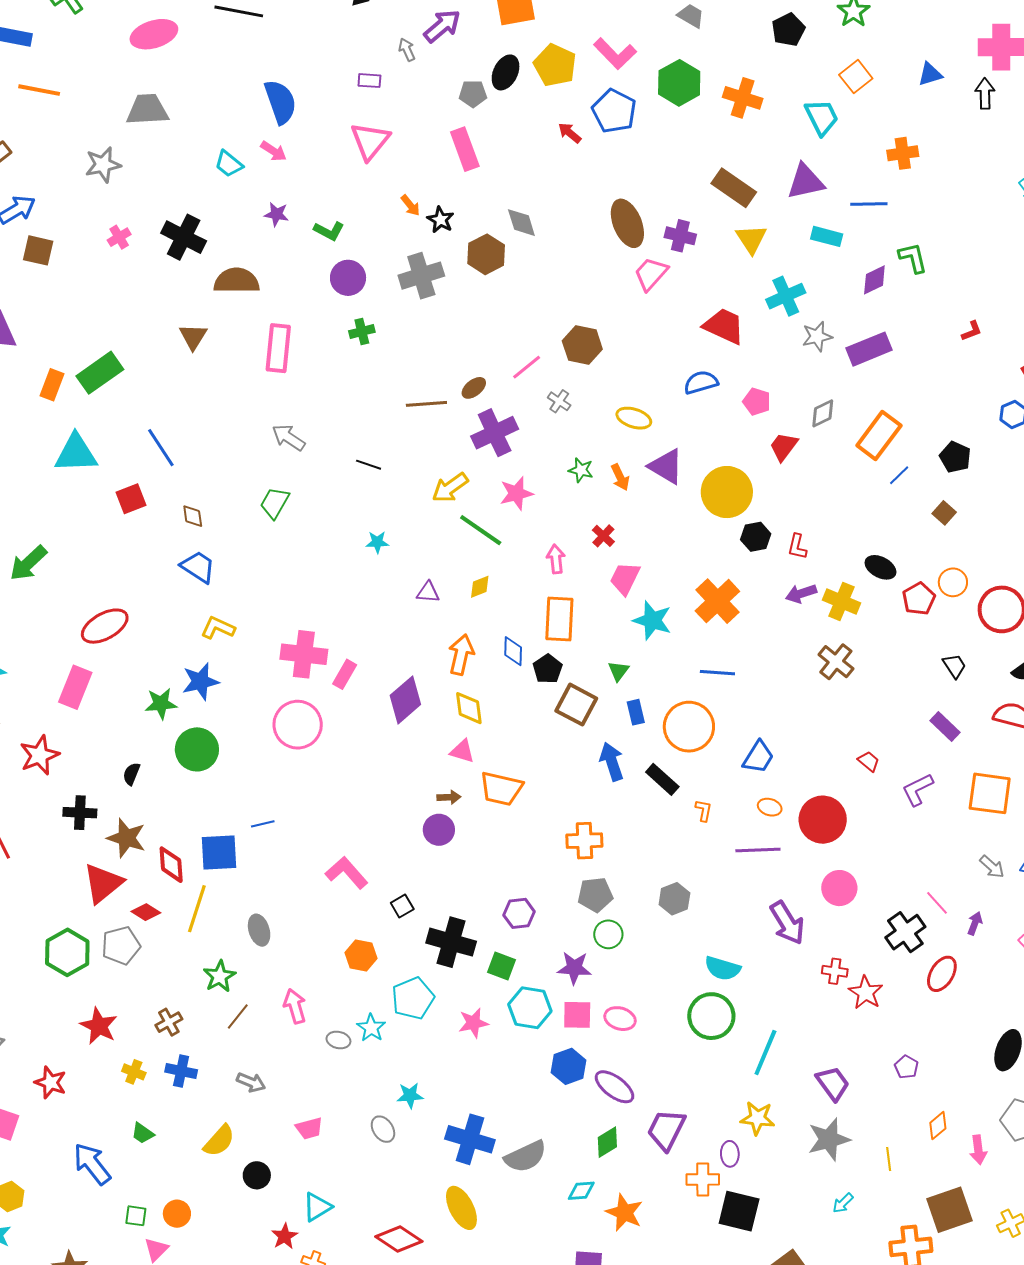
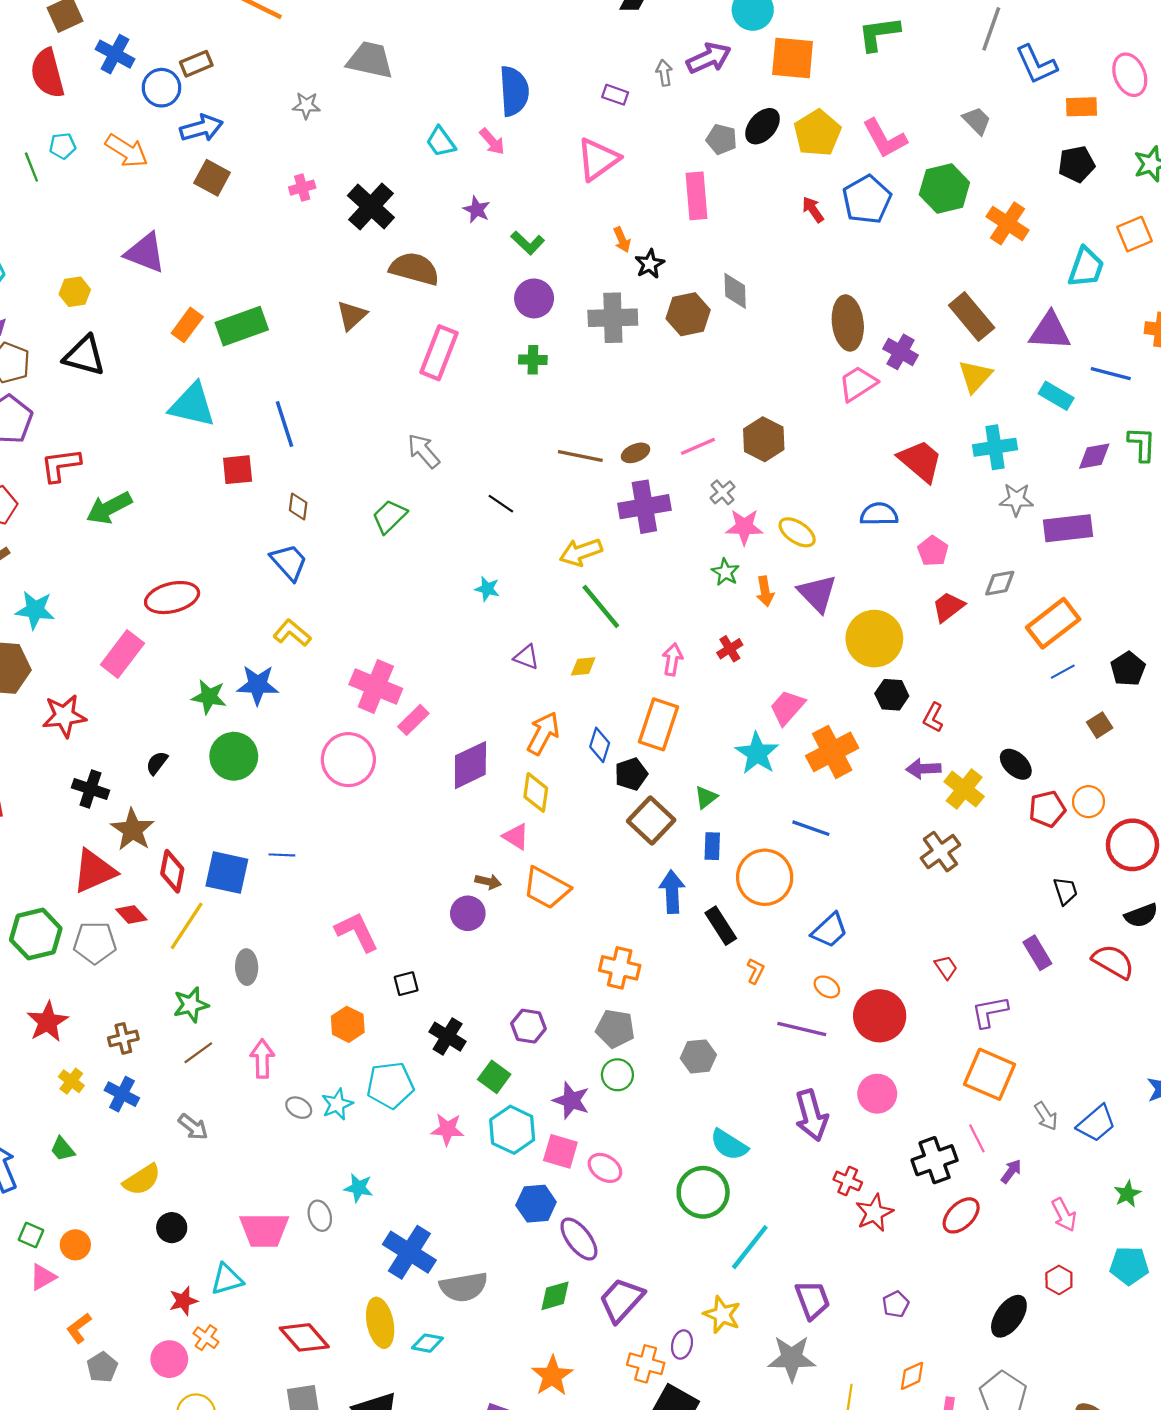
cyan trapezoid: (822, 117) -> (1086, 267), turned 30
gray star: (103, 165) -> (306, 105), size x0.7
pink star: (516, 493) -> (744, 527), moved
pink trapezoid: (625, 578) -> (787, 707), moved
orange square: (990, 793) -> (990, 1074), moved
black cross: (451, 942) -> (448, 1037), size x0.7
pink trapezoid: (309, 1128) -> (264, 1230), moved, size x1.6
cyan diamond: (581, 1191) -> (427, 1343), moved

